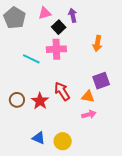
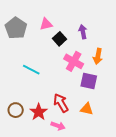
purple arrow: (73, 15) -> (83, 32), moved
pink cross: (56, 49) -> (74, 61), moved, turned 30
purple square: (101, 81) -> (89, 81), moved, turned 30
pink arrow: (89, 114) -> (58, 126), moved, turned 32

